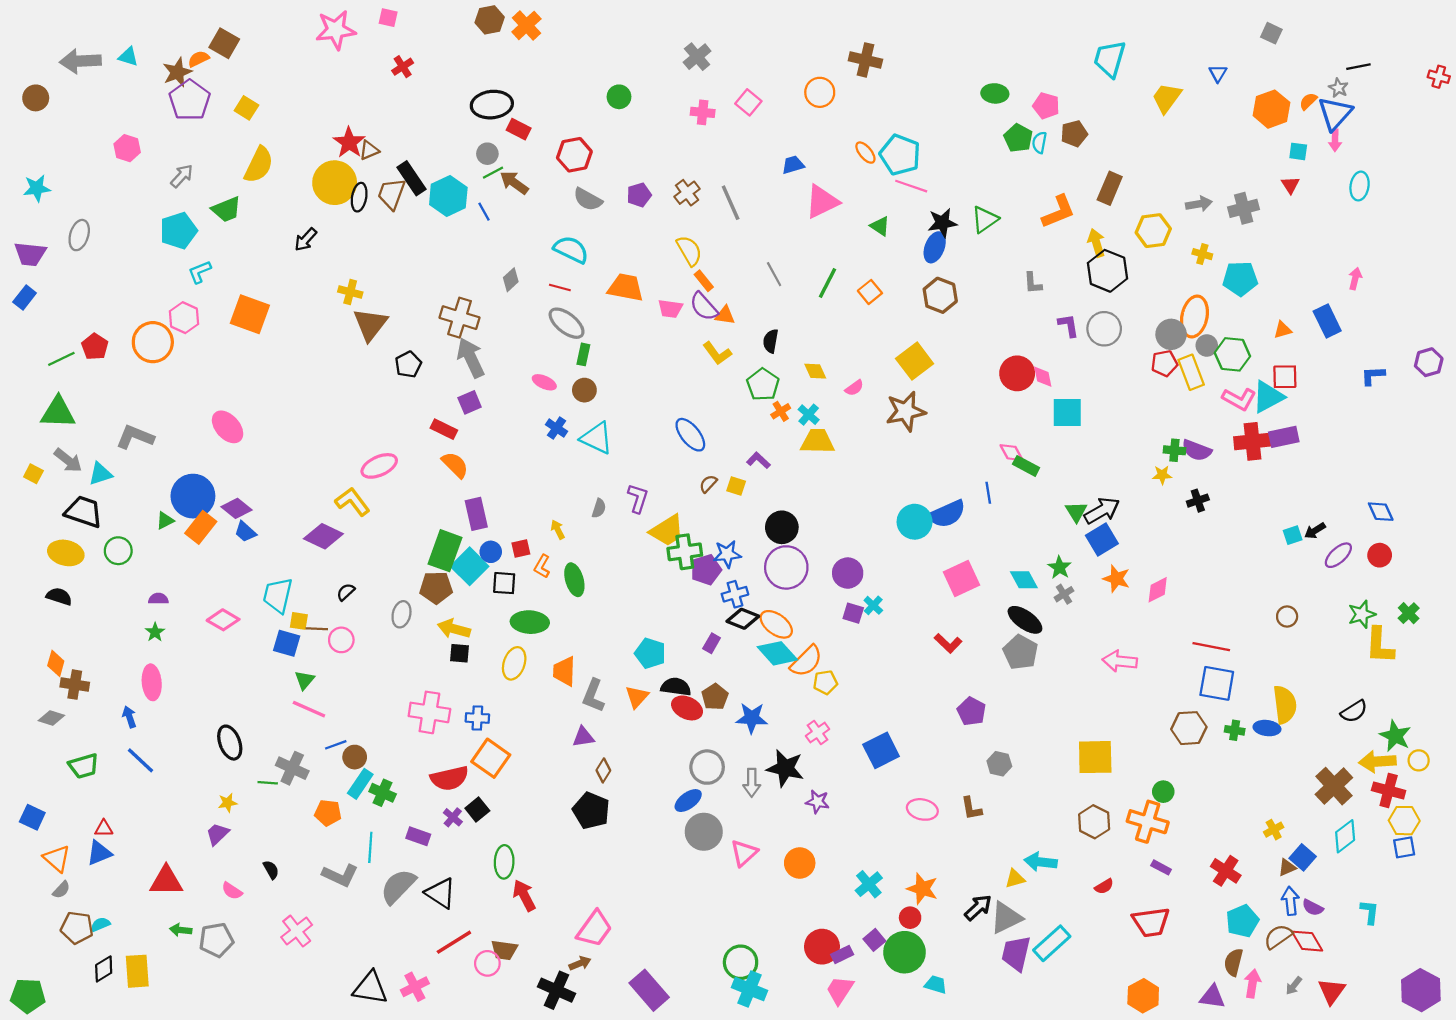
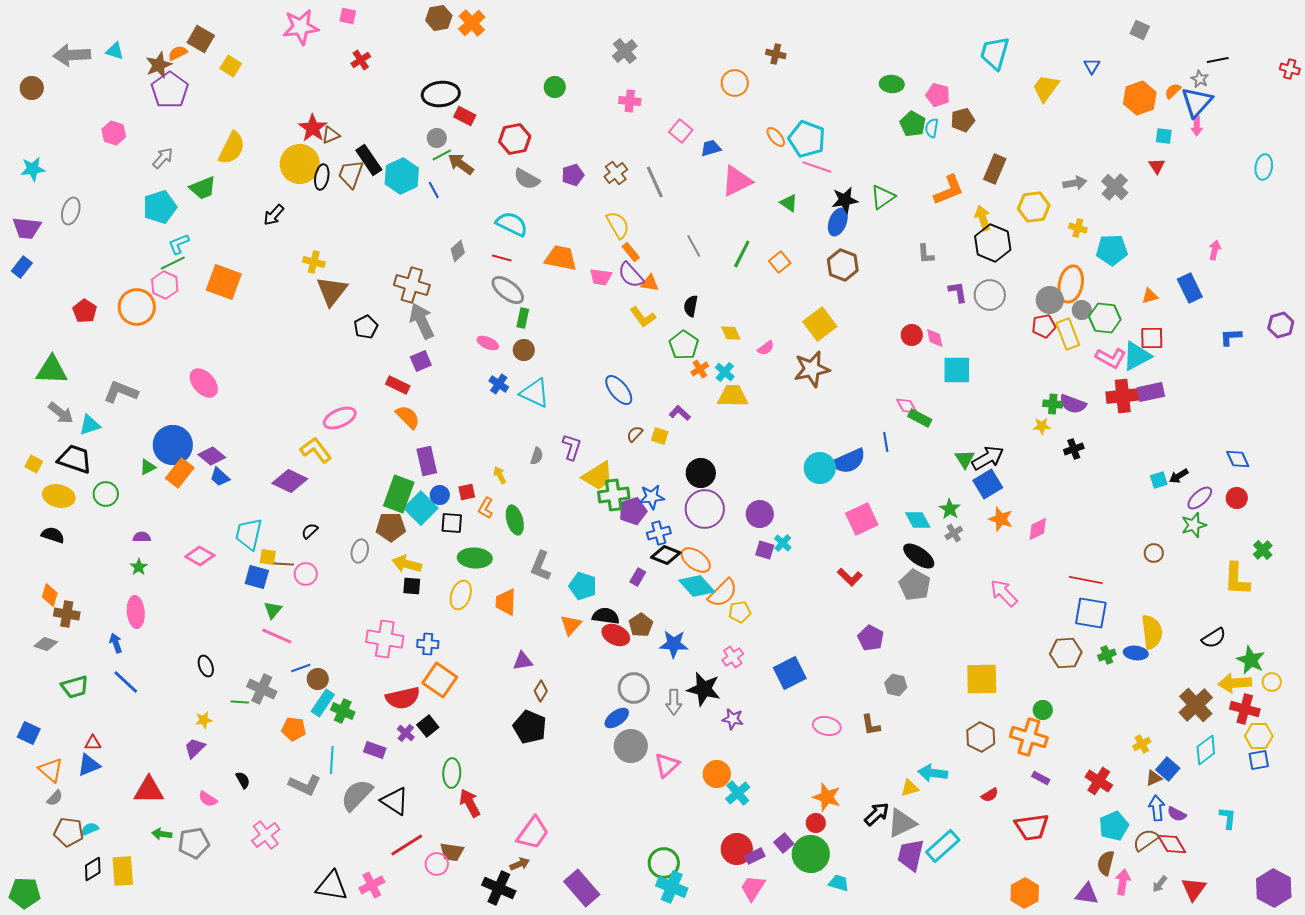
brown cross: (865, 60) -> (776, 54), size x0.7
pink square: (748, 102) -> (681, 131), moved
yellow square: (246, 108) -> (231, 66), moved
cyan ellipse: (1360, 186) -> (1264, 167), moved
gray cross: (1244, 208) -> (1115, 187), turned -32
green line: (61, 359) -> (173, 263), moved
red circle: (1017, 373) -> (912, 335), size x0.7
yellow square: (33, 474) -> (34, 464), moved
green star: (1362, 614) -> (1194, 525), moved
pink arrow: (1120, 661) -> (1004, 593), turned 40
gray L-shape: (593, 696) -> (541, 566), moved
green cross: (1235, 730) -> (1107, 655), turned -30
black ellipse: (230, 743) -> (206, 666), size x0.7
cyan cross: (869, 884) -> (738, 793), moved

